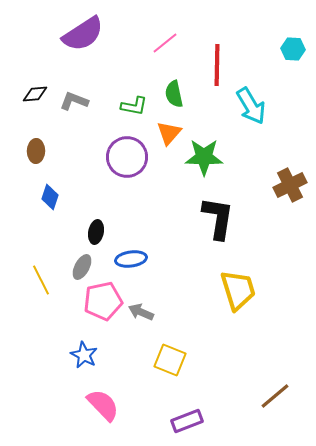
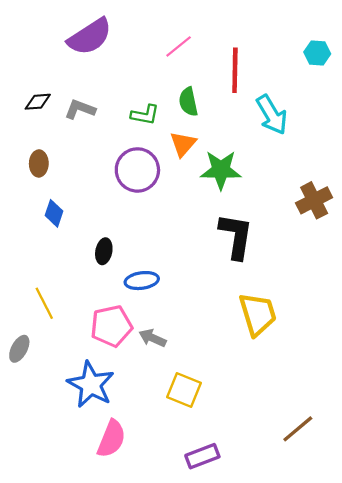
gray ellipse: (82, 267) -> (19, 349), moved
blue star: (84, 355) -> (91, 385), size x1.6
pink semicircle: (103, 405) -> (111, 439), turned 66

